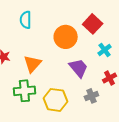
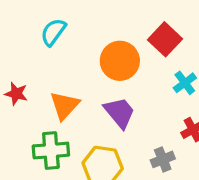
cyan semicircle: (26, 20) -> (53, 32), turned 36
purple trapezoid: (79, 68) -> (120, 112), moved

